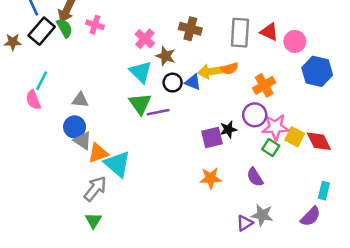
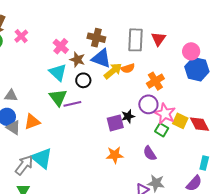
pink cross: (95, 25) -> (21, 36), turned 32
red triangle: (269, 32) -> (158, 39), turned 42
pink circle: (295, 41) -> (191, 51), moved
yellow arrow: (210, 71) -> (113, 71), turned 150
blue triangle: (193, 82) -> (101, 58), moved, size x1.5
pink star: (275, 127) -> (165, 114), turned 30
orange triangle: (98, 153) -> (32, 122), moved
cyan triangle: (117, 164) -> (42, 158), moved

